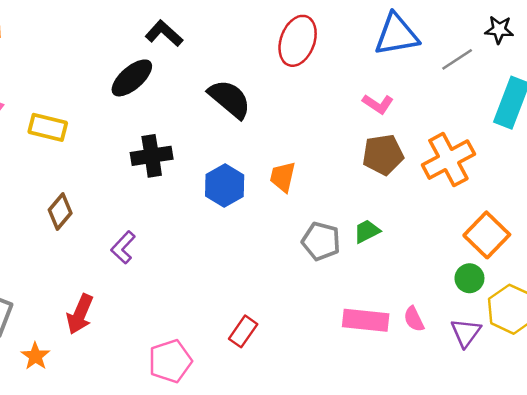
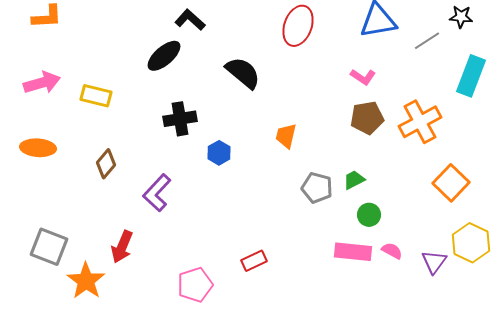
blue hexagon: (225, 186) -> (219, 153), moved, size x0.7
purple L-shape: (123, 247) -> (157, 193), size x1.4
green circle: (469, 278) -> (369, 215), moved
pink semicircle: (414, 319) -> (392, 251), turned 145
red rectangle: (243, 331) -> (254, 261), turned 30
orange star: (35, 356) -> (86, 281), size x1.6

